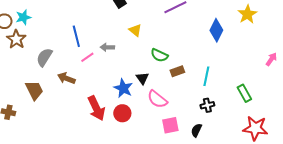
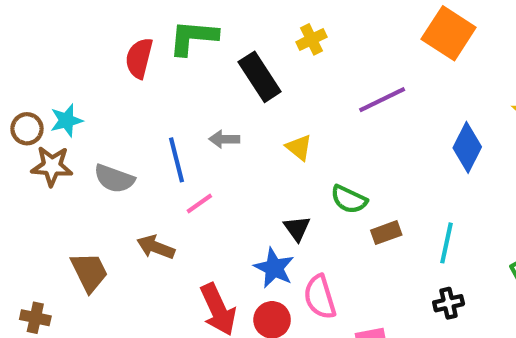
brown star: (16, 39) -> (52, 166), turned -30
gray arrow: (107, 47) -> (224, 139), moved
gray semicircle: (44, 57) -> (114, 179), moved, turned -102
black triangle: (142, 78) -> (297, 228), moved
pink semicircle: (157, 99) -> (320, 297), moved, turned 35

